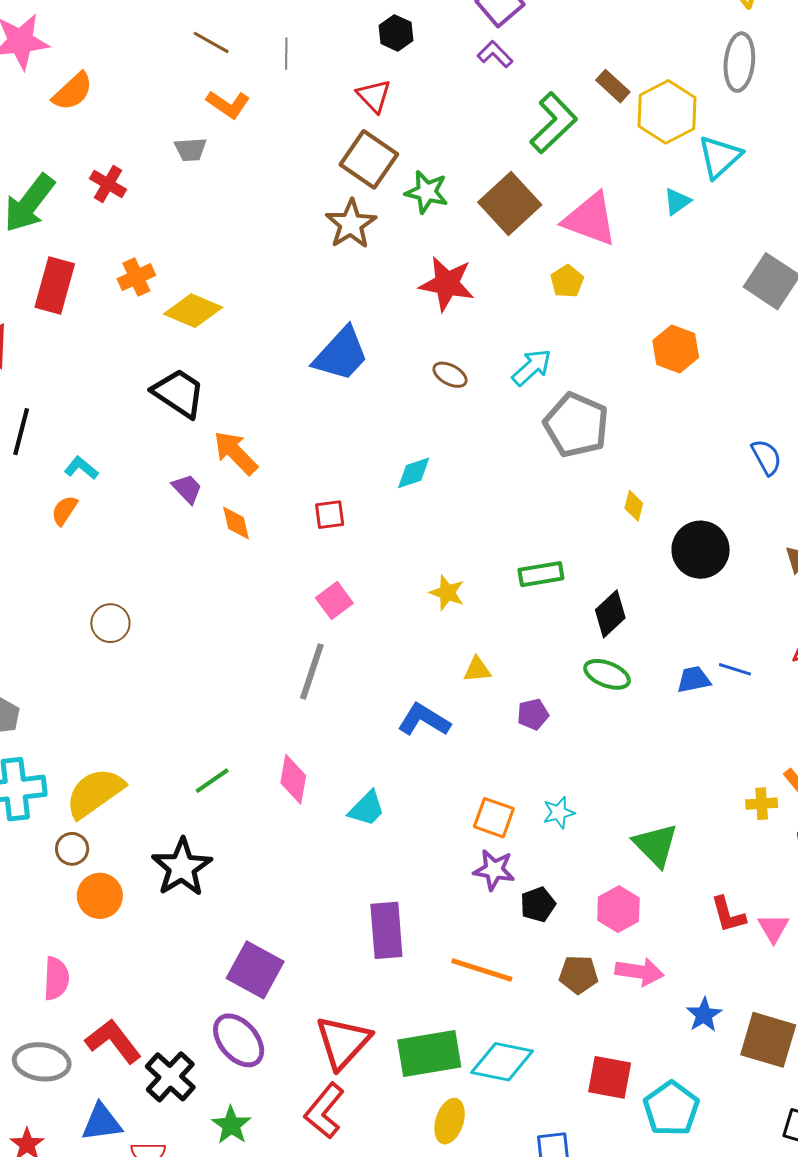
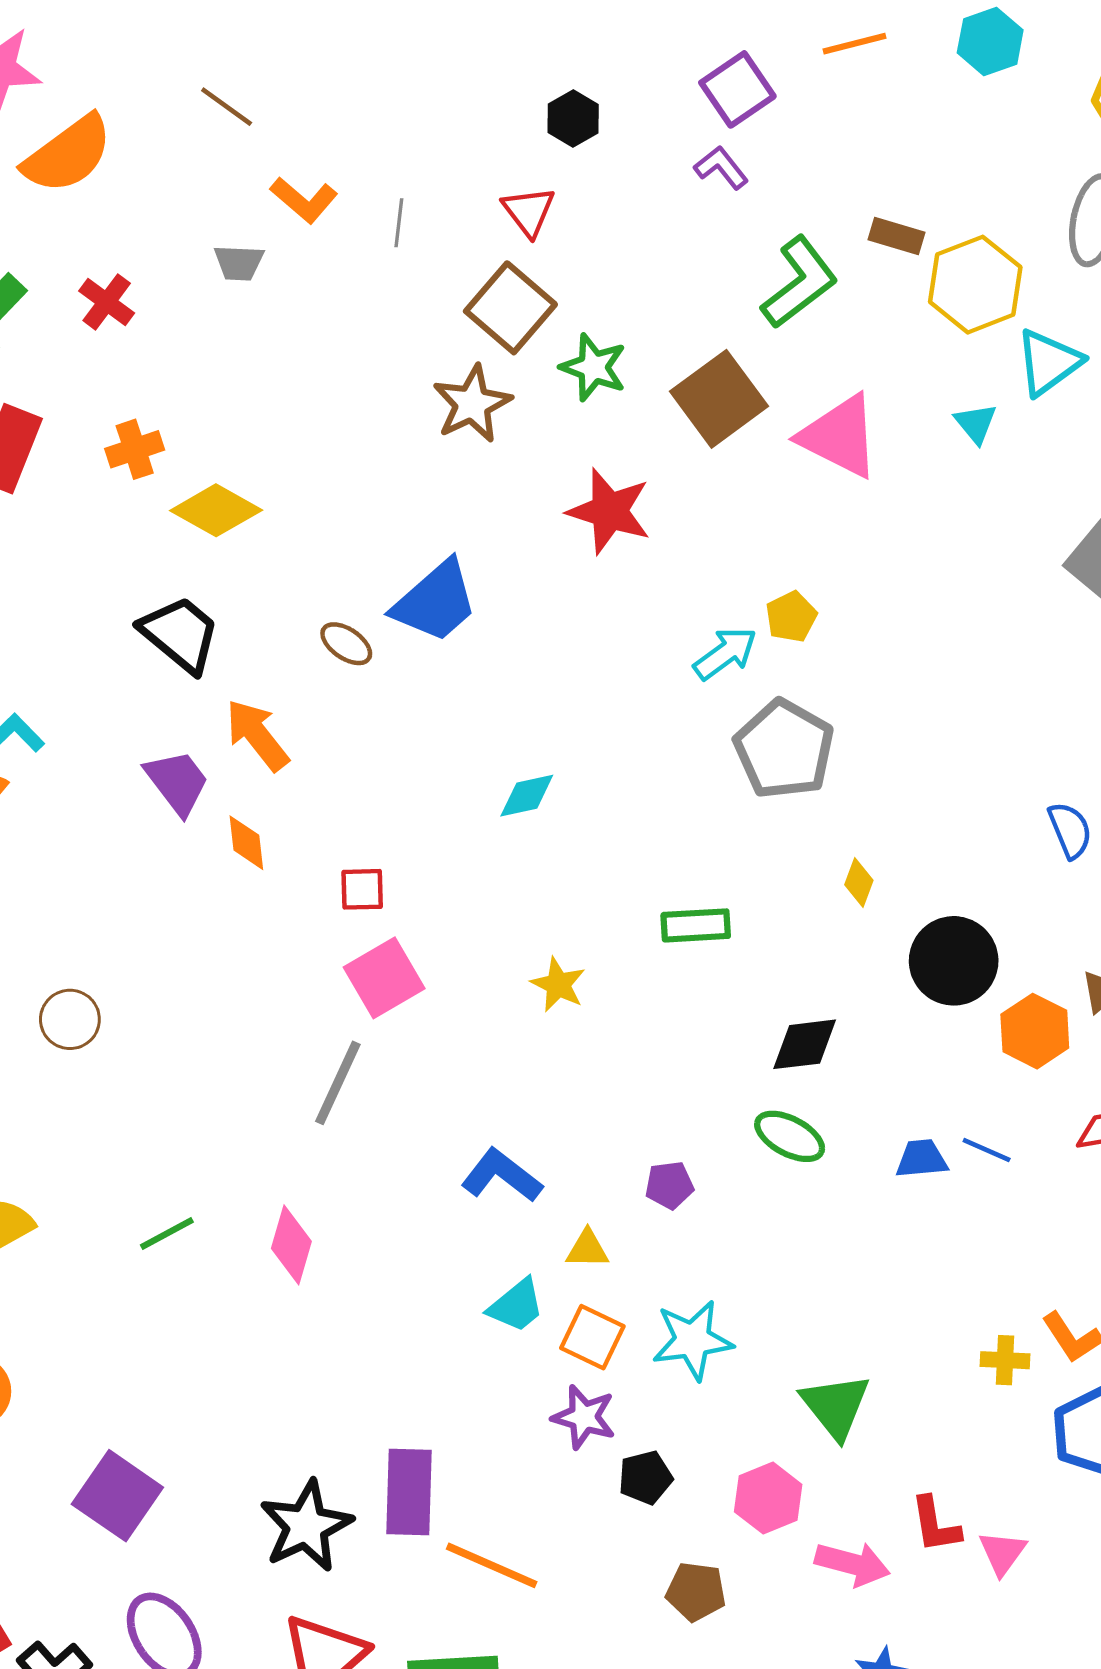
brown line: (211, 42) -> (227, 107), moved
gray line: (286, 54) -> (399, 223), moved
brown rectangle: (613, 86) -> (896, 236), turned -32
orange semicircle: (73, 91) -> (68, 154), size x1.4
cyan triangle: (677, 201) -> (976, 423), turned -40
yellow pentagon: (567, 281) -> (791, 617), moved
orange hexagon: (676, 349) -> (1035, 1031), moved
brown ellipse: (450, 375) -> (346, 644), moved
purple trapezoid: (187, 489) -> (177, 782), size x1.4
red square: (330, 515) -> (362, 889), moved
green rectangle: (541, 574) -> (696, 925), moved
pink square: (334, 601) -> (384, 978), size x1.4
black diamond: (610, 614) -> (805, 1044), turned 30
brown circle: (110, 623) -> (70, 1019), moved
yellow triangle: (477, 670) -> (587, 1249), moved
cyan trapezoid: (367, 809) -> (516, 1306), moved
cyan star: (559, 813) -> (693, 1340), size x1.6
black star: (182, 867) -> (306, 1526), moved
purple square: (255, 970) -> (117, 1496), moved
orange line: (482, 970) -> (492, 1565), moved
pink arrow: (639, 972) -> (852, 1564), moved

